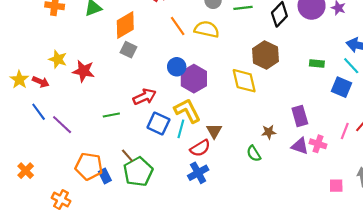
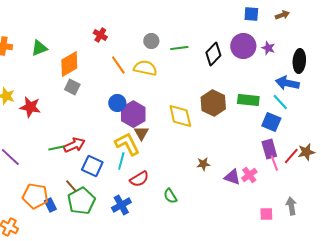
brown hexagon: (266, 55) -> (213, 103), moved
green rectangle: (317, 64) -> (248, 100), size x1.5
red arrow: (145, 97) -> (74, 145), moved
purple rectangle: (300, 116) -> (269, 149), moved
blue square: (158, 124) -> (92, 166), moved
brown triangle: (214, 131) -> (141, 133), moved
pink line: (345, 131) -> (274, 163), turned -42
pink cross: (318, 144) -> (249, 175), turned 35
green semicircle: (254, 153) -> (170, 196), moved
blue cross: (198, 173) -> (121, 205), moved

